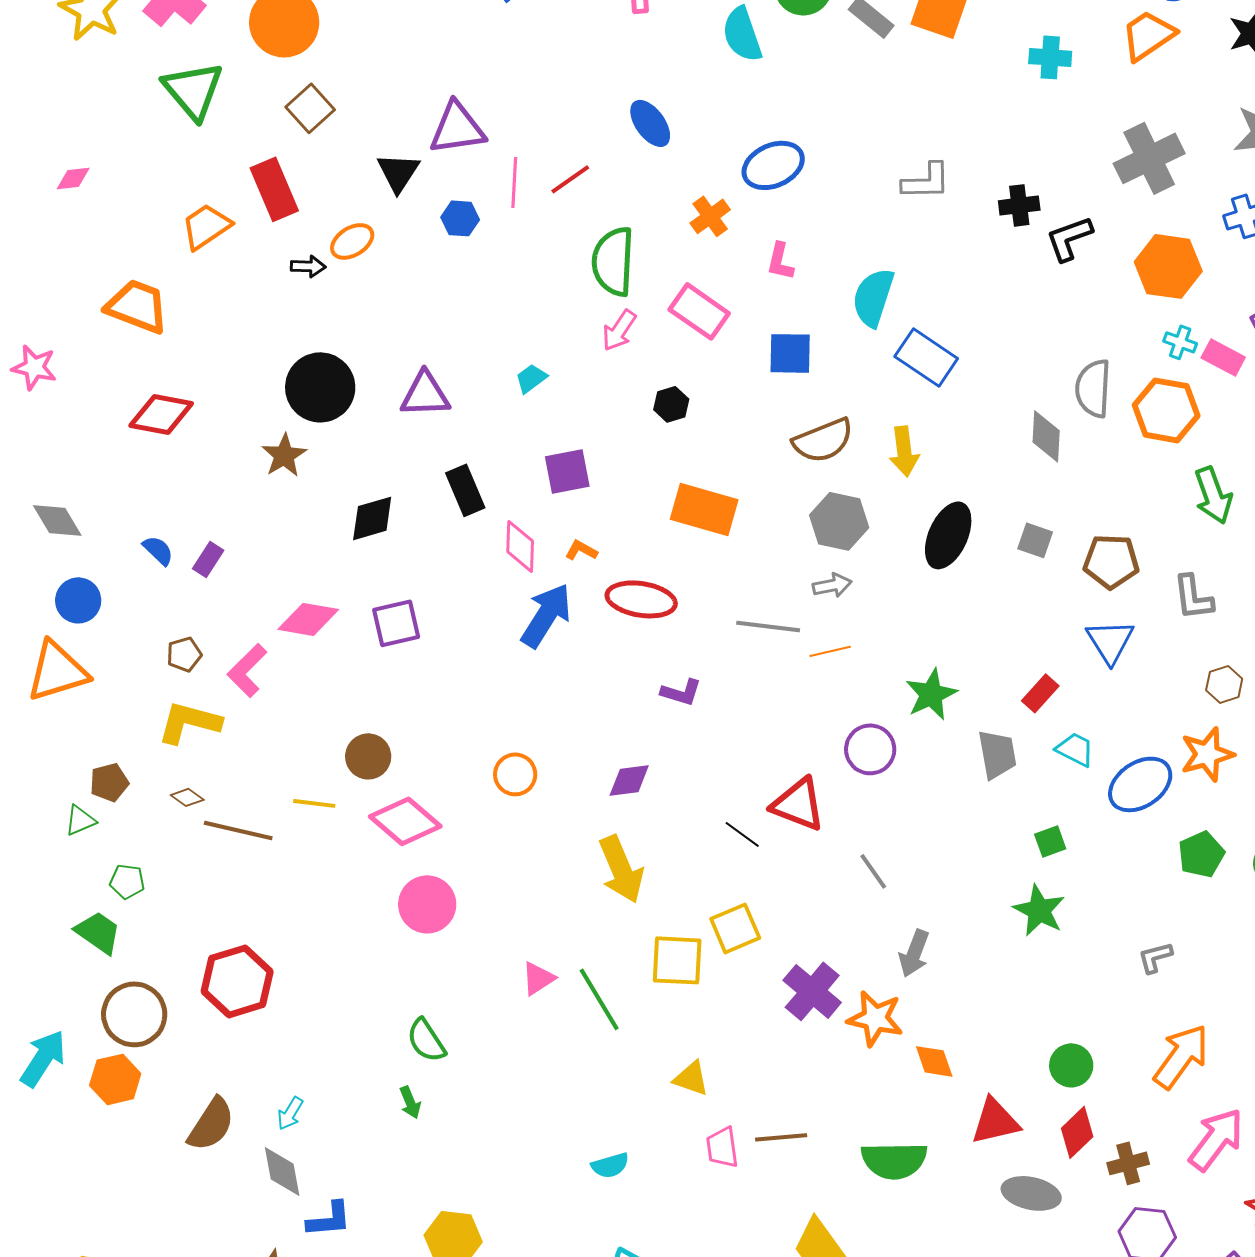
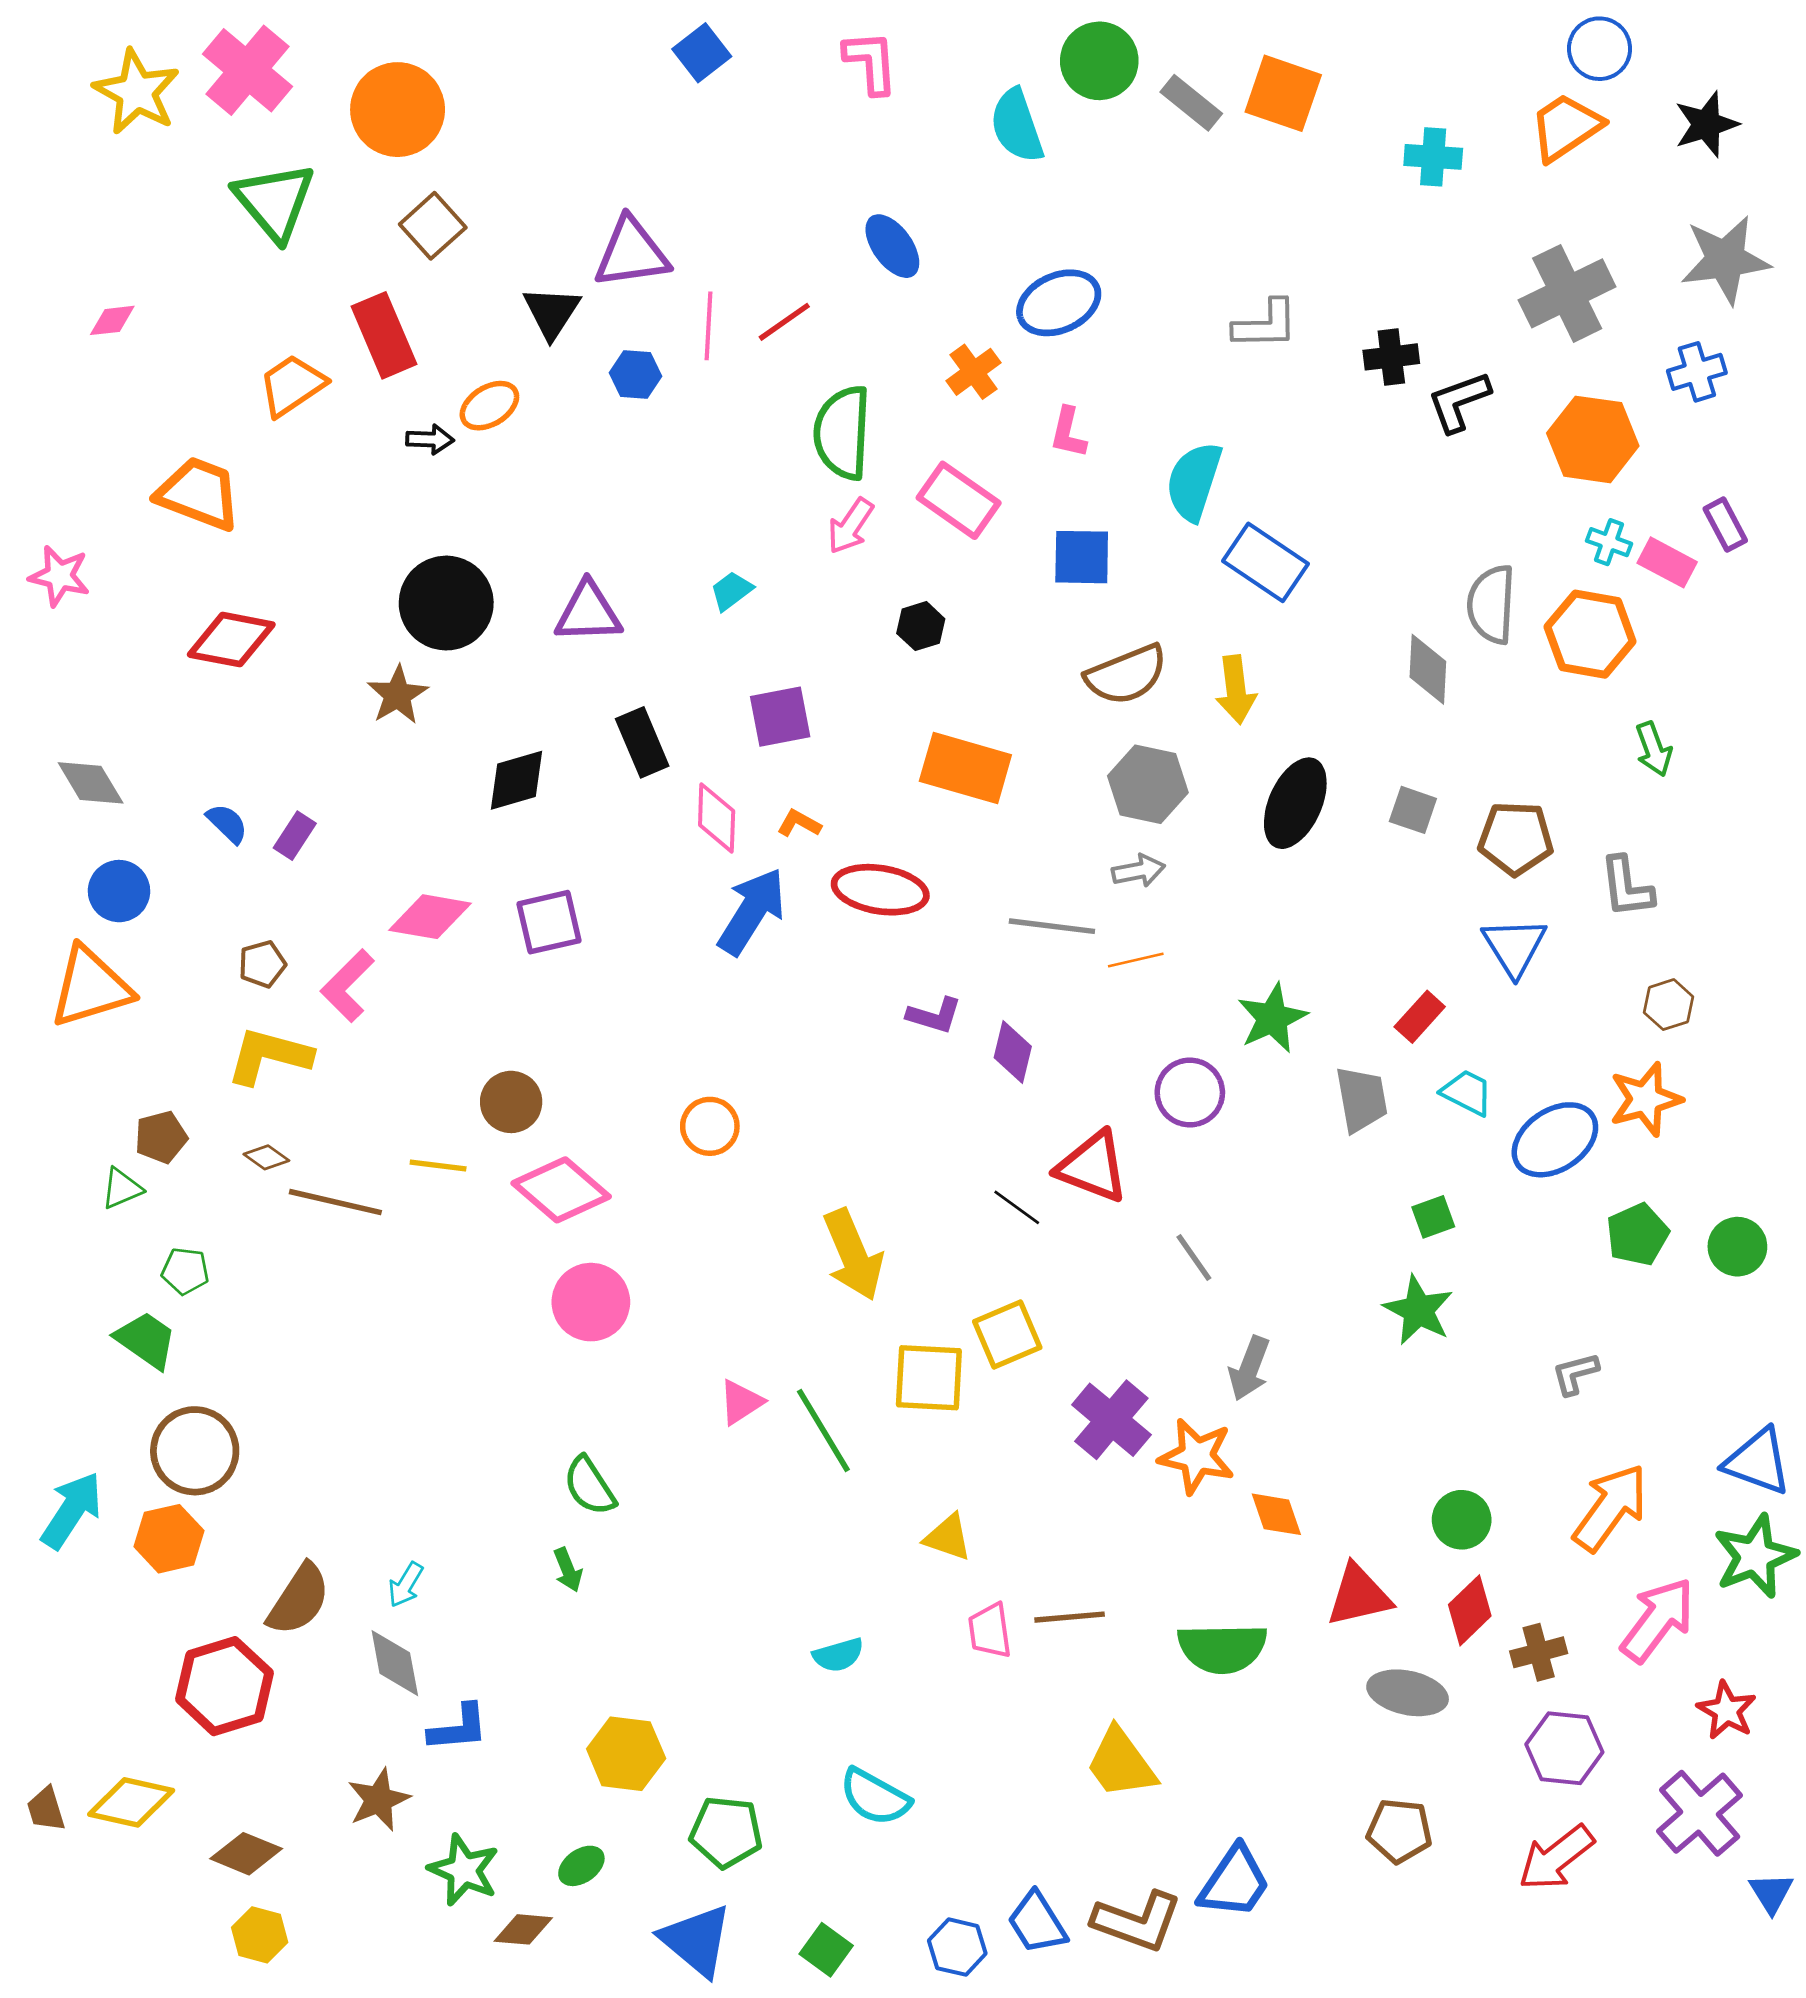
green arrow: (1213, 495) -> (1654, 749), size x0.7
purple diamond: (629, 780) -> (1013, 1052), moved, turned -69
red hexagon: (237, 981) -> (224, 1686), moved

